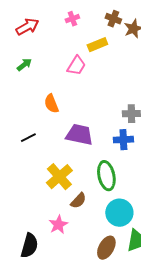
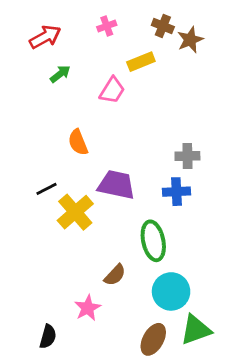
green arrow: (24, 65) -> (60, 74), moved
yellow cross: (59, 177) -> (75, 212), moved
black semicircle: (29, 246) -> (48, 337), size x0.7

